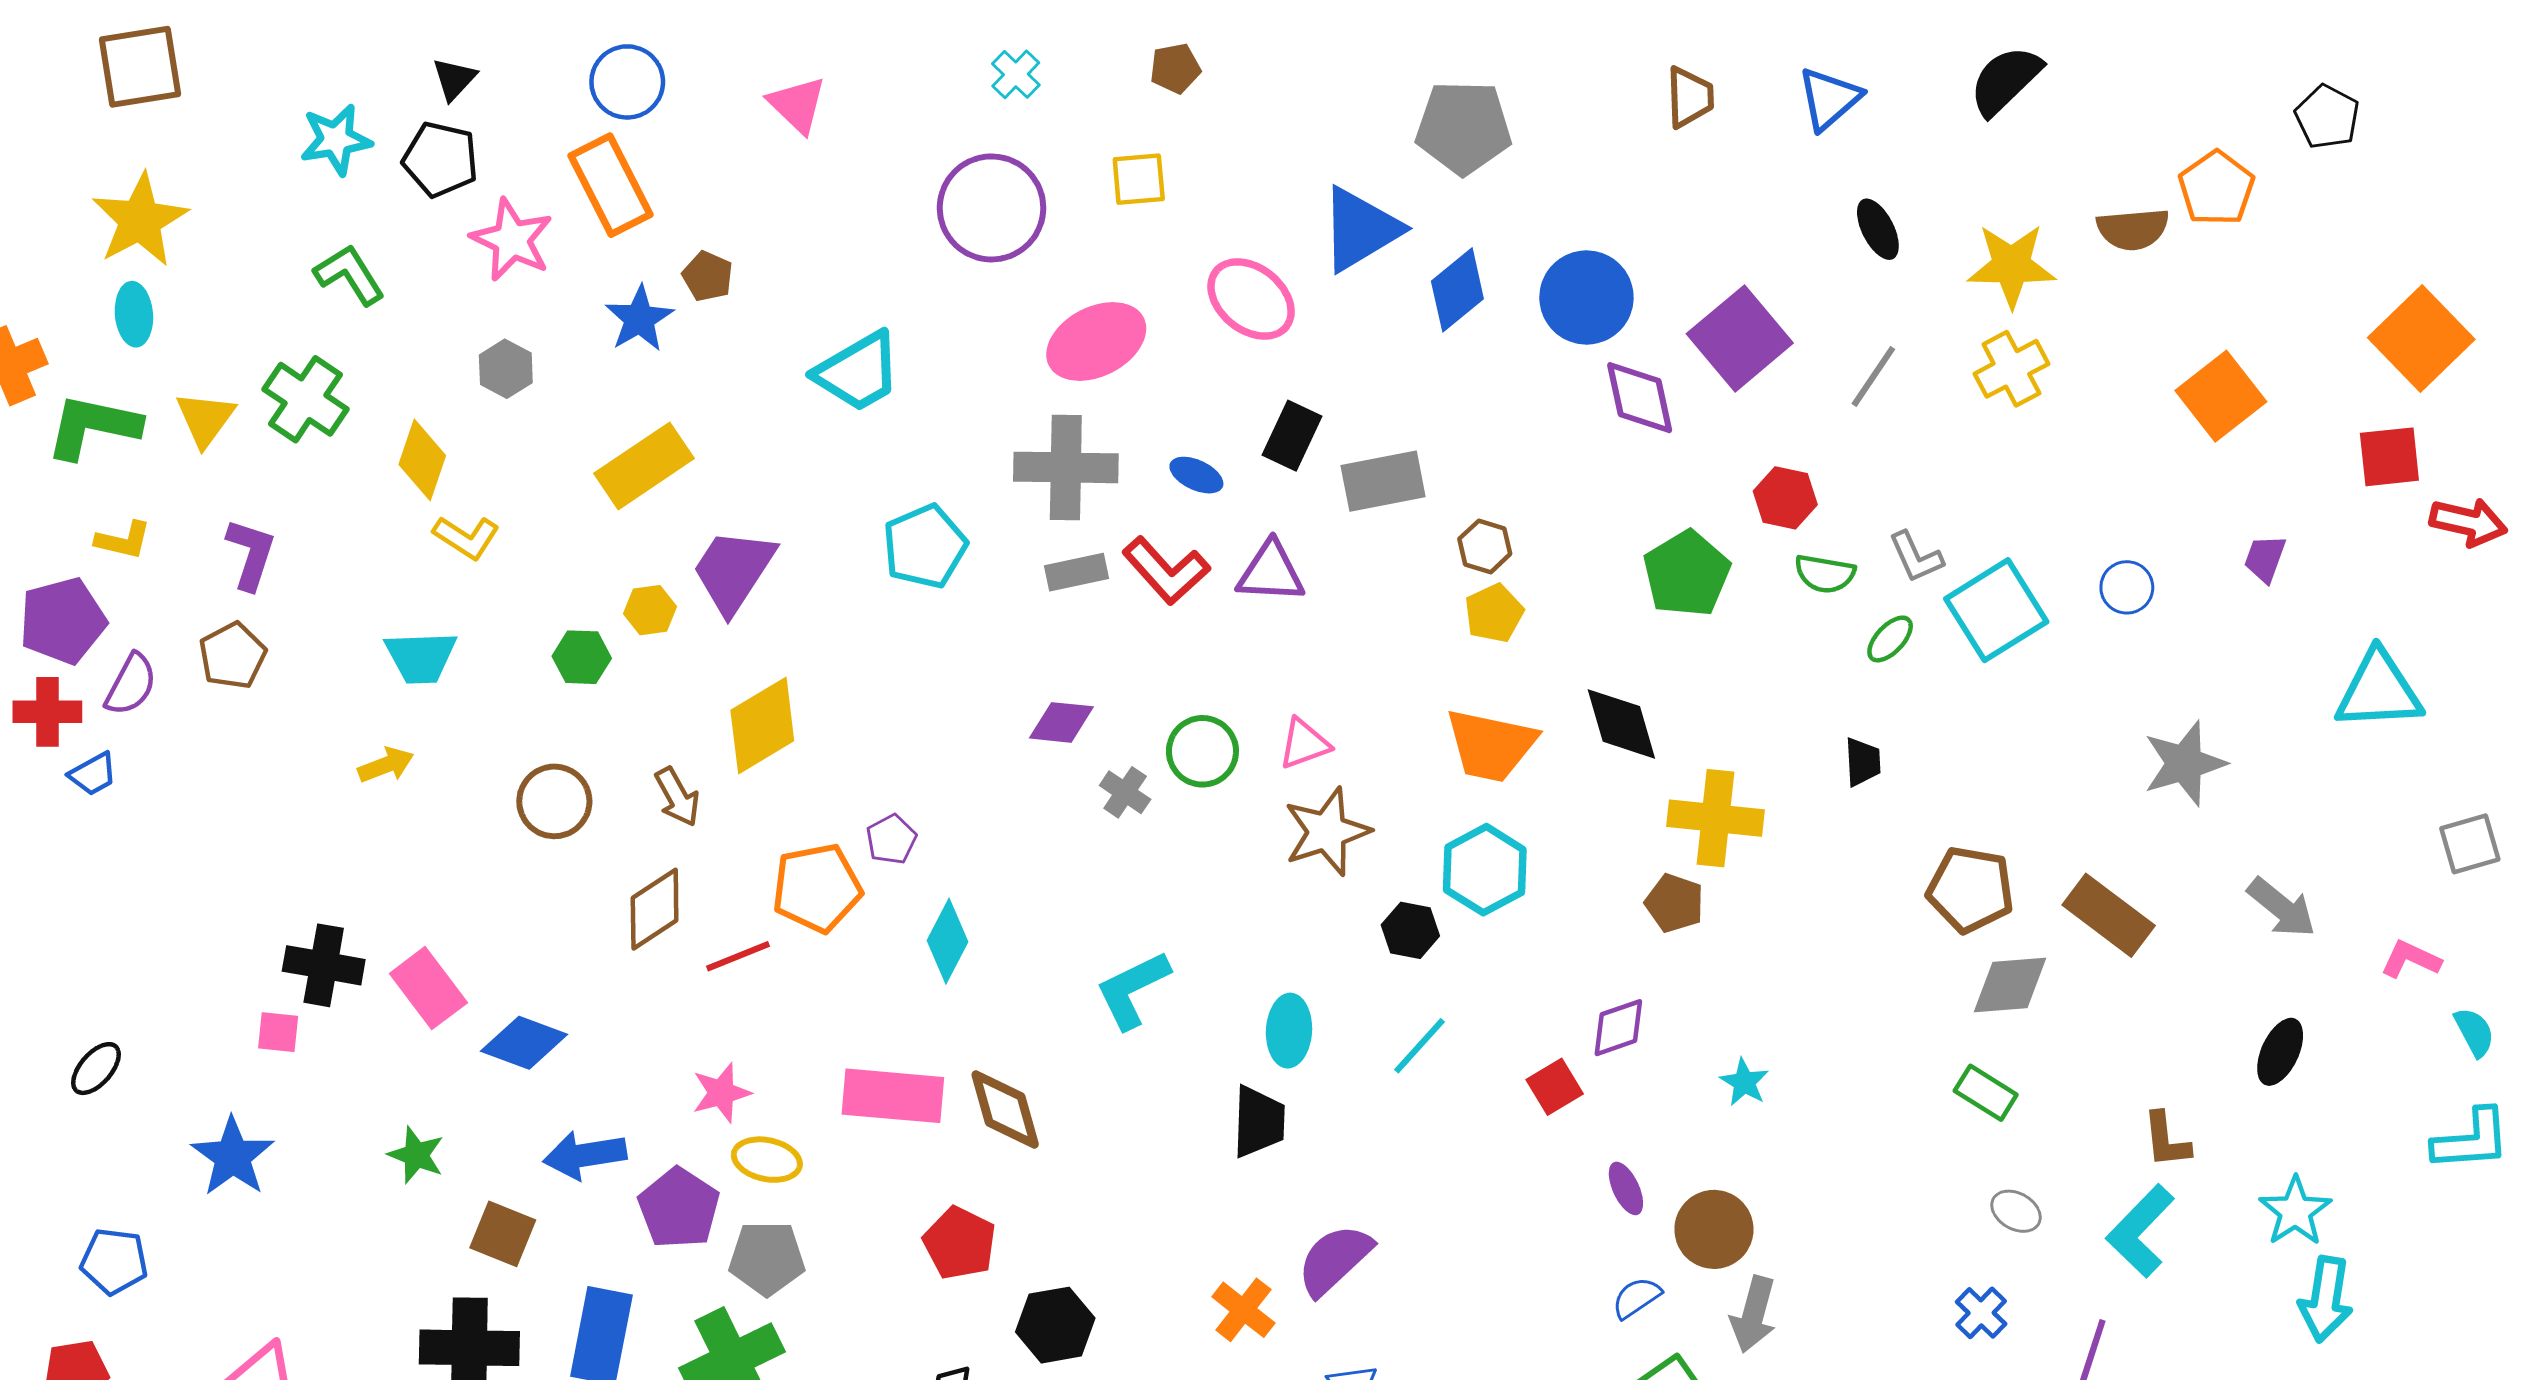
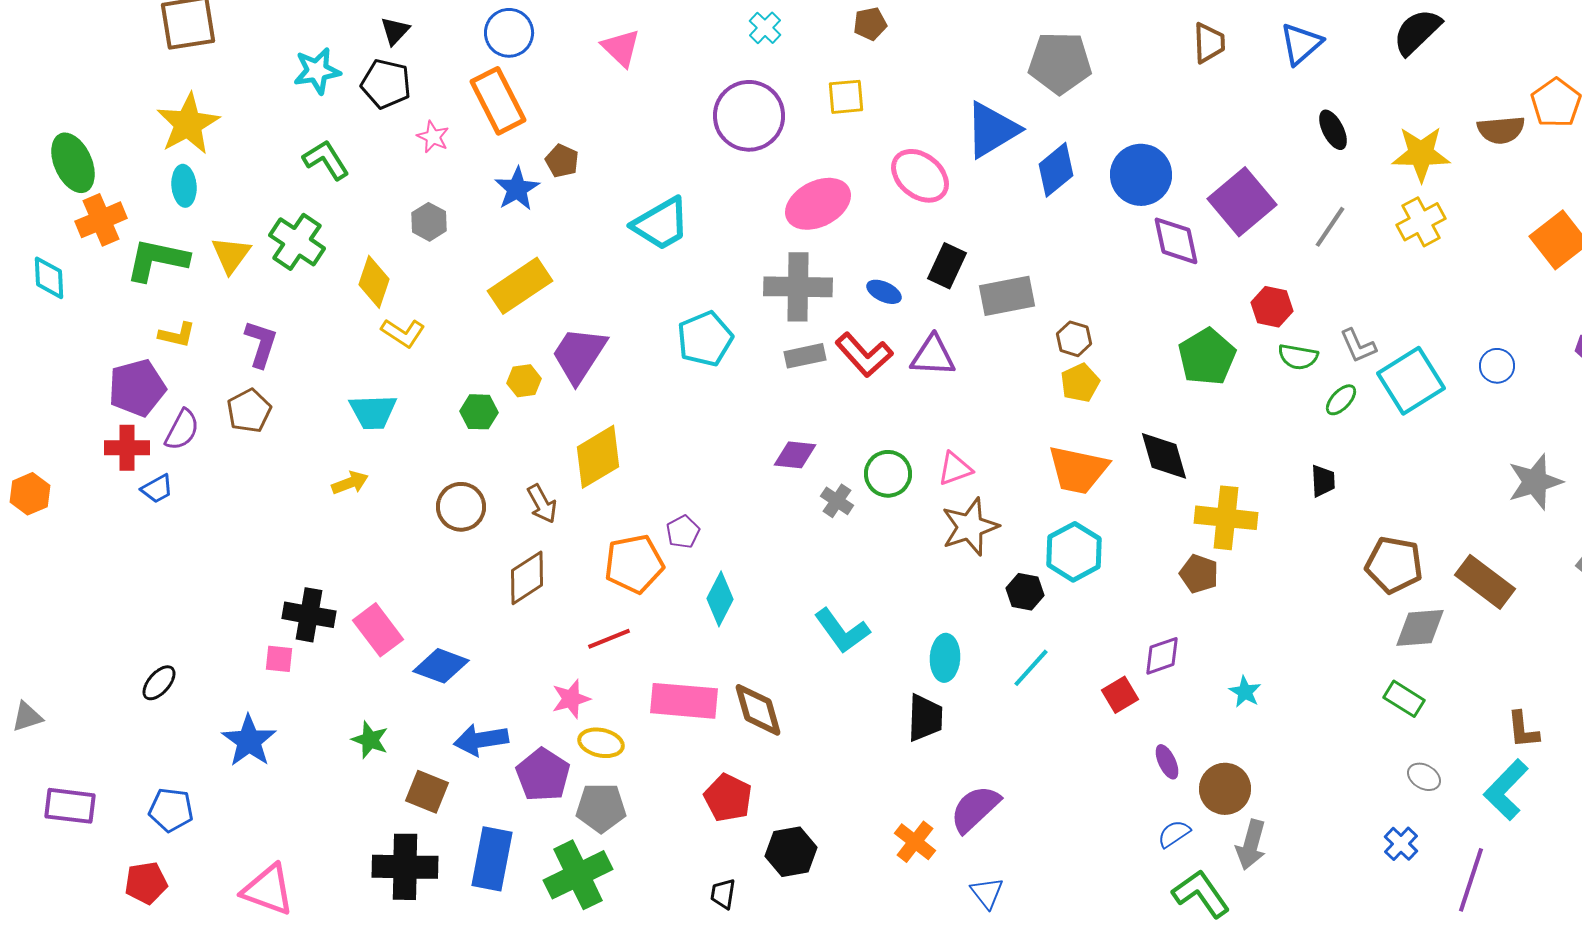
pink star: (512, 240) -> (433, 137), size x0.6
red line: (738, 956) -> (609, 639), moved
cyan L-shape: (1133, 990) -> (842, 631), turned -100

